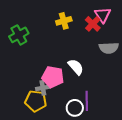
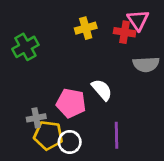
red cross: (93, 24) -> (125, 32), turned -35
gray cross: (43, 88) -> (36, 118), moved
white circle: (75, 108) -> (70, 142), moved

